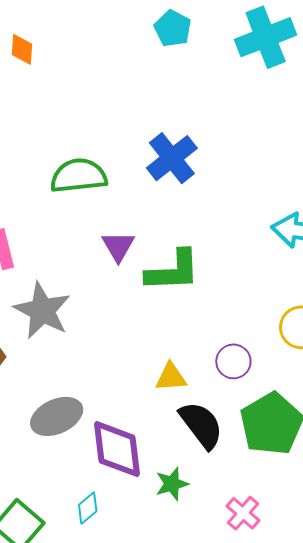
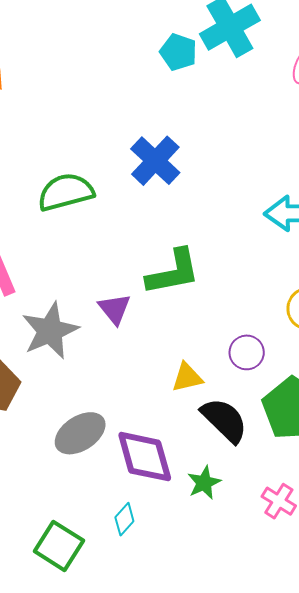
cyan pentagon: (173, 28) -> (178, 52), moved
purple triangle: (118, 246) -> (114, 309), moved
gray star: (42, 311) -> (50, 331), turned 30

